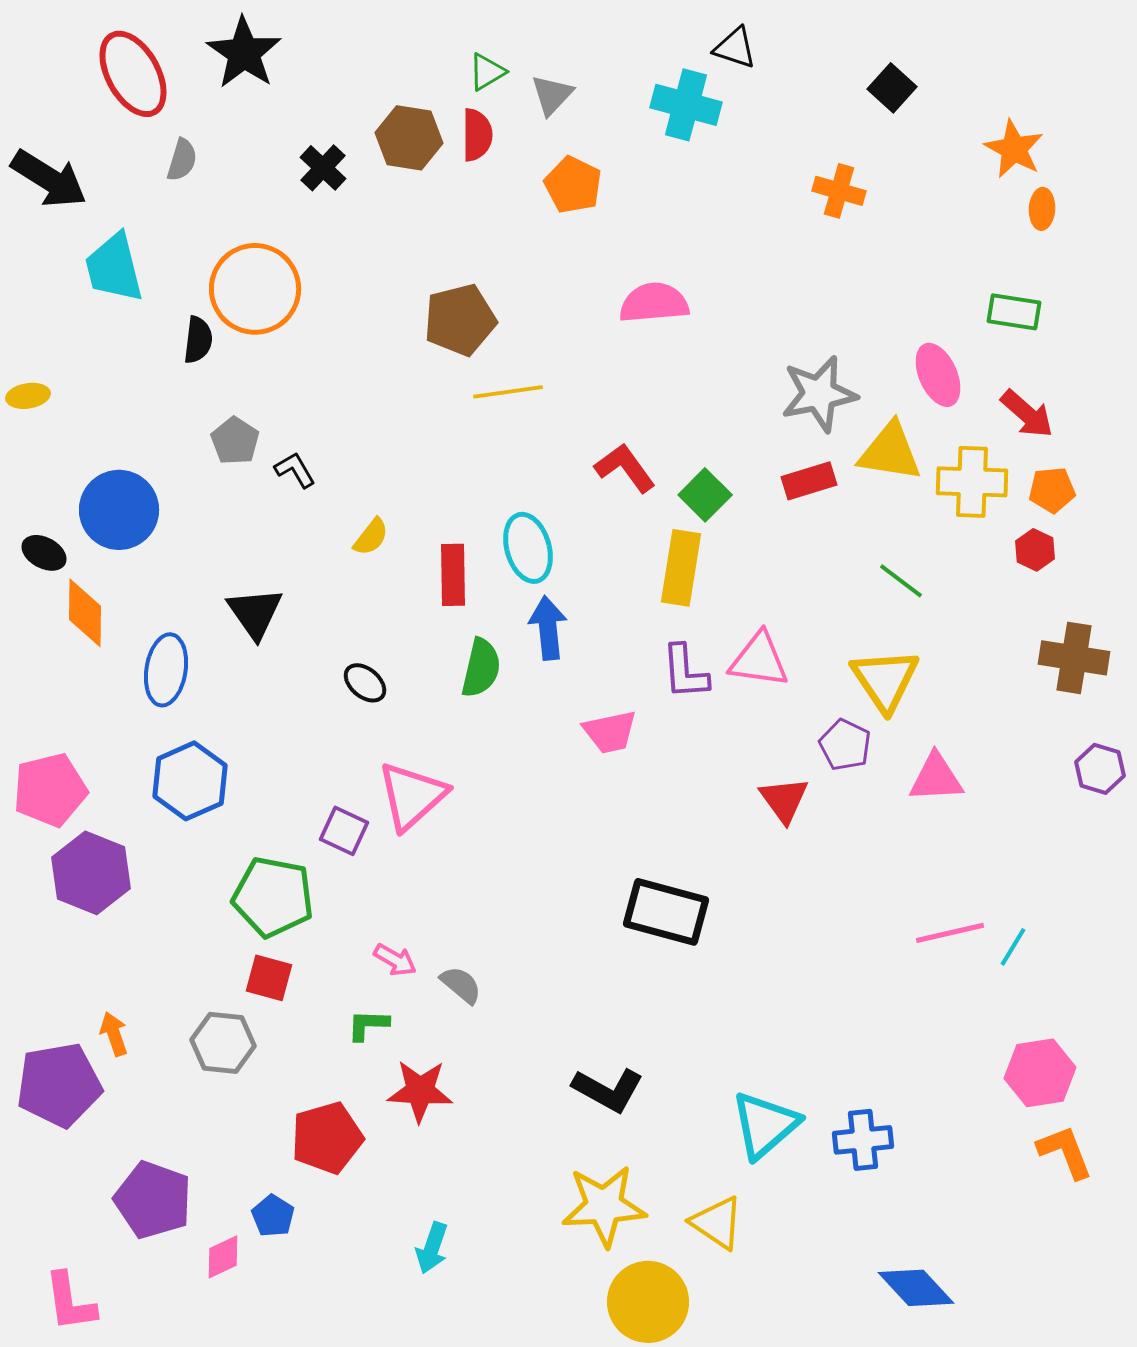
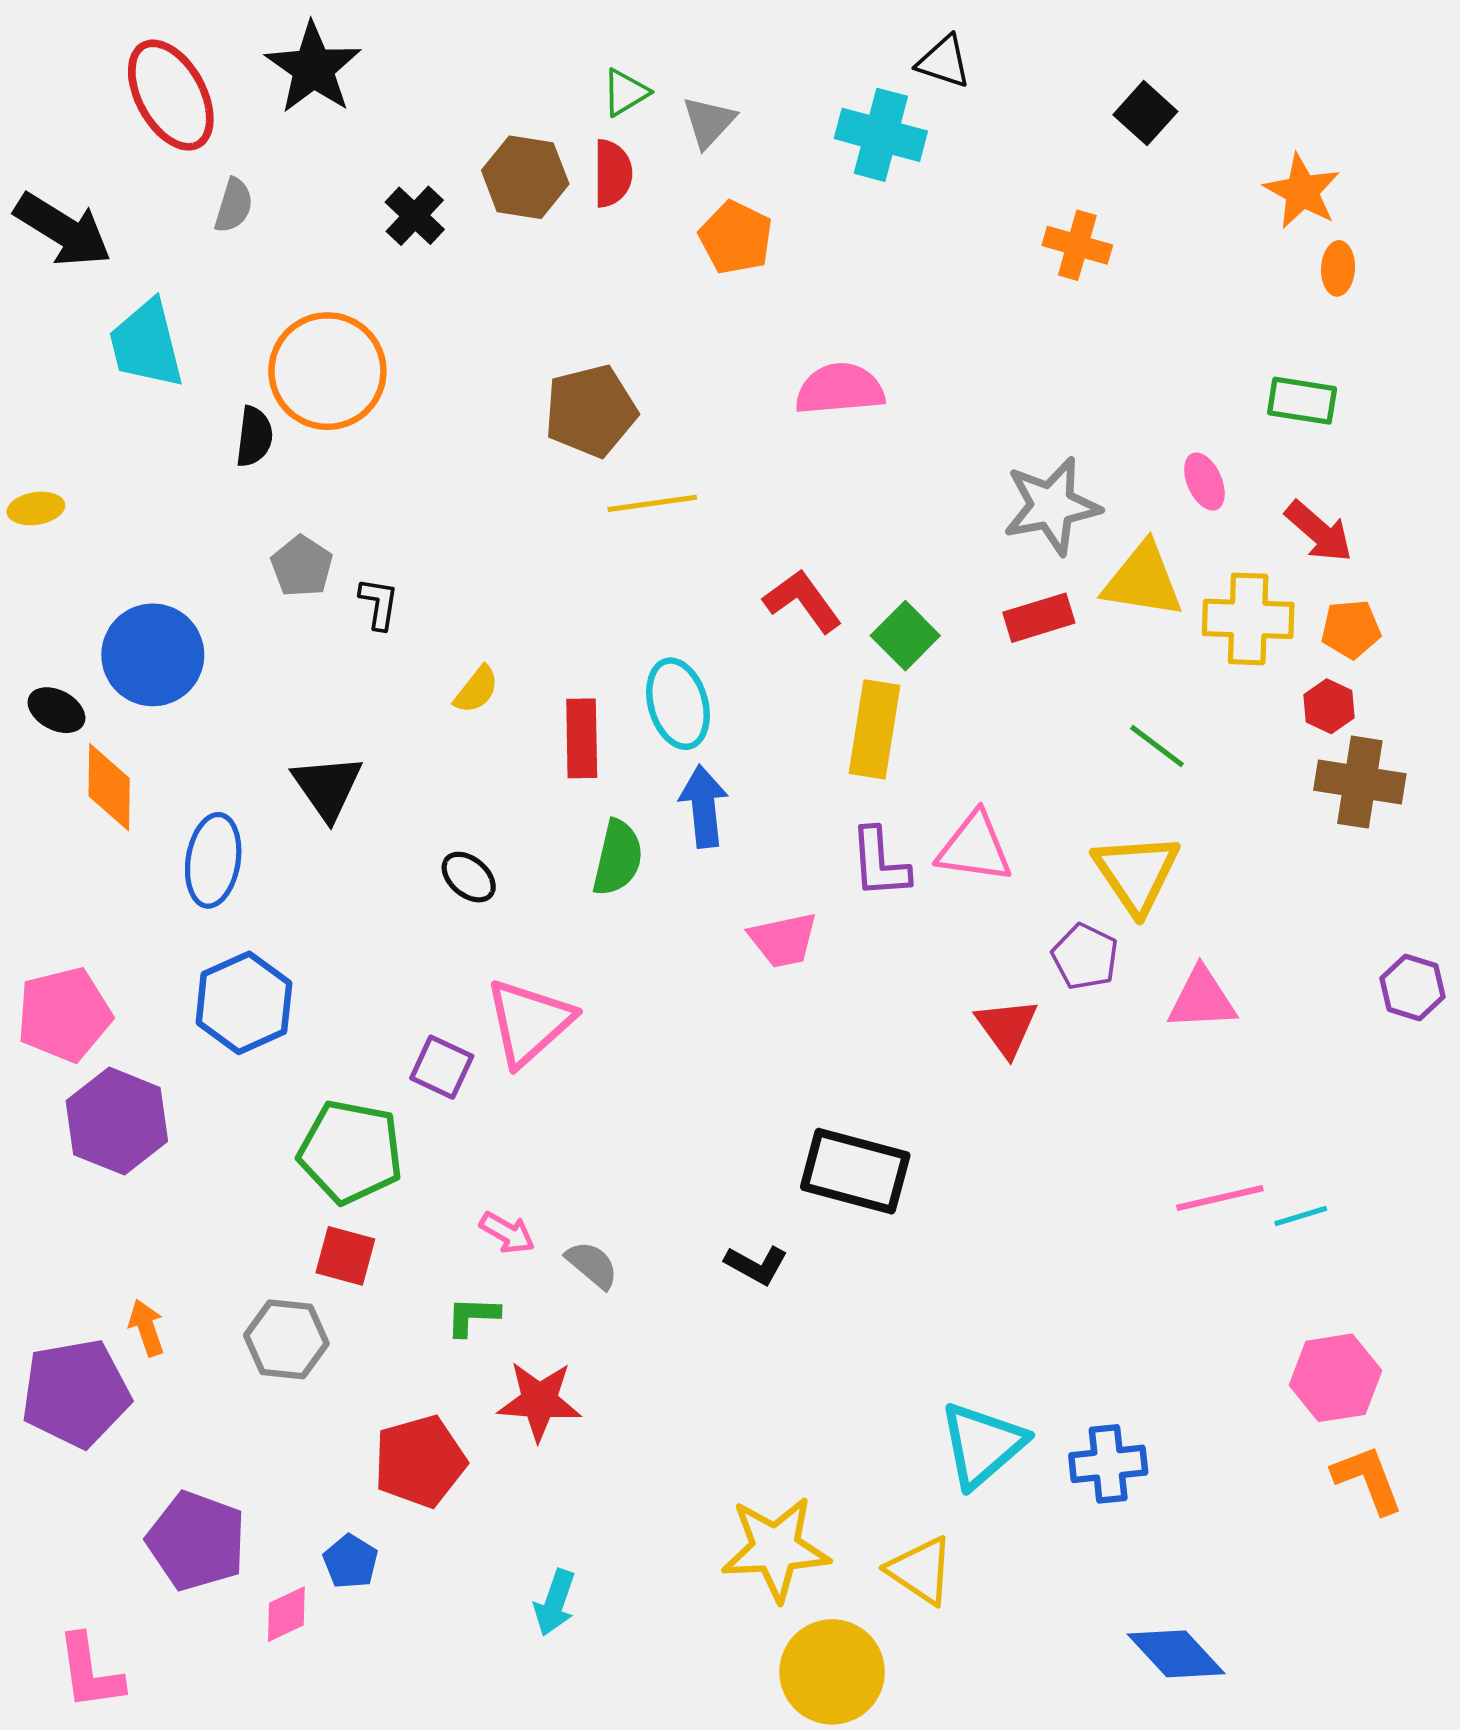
pink ellipse: (938, 375) -> (1204, 482), size x0.7
black L-shape: (295, 470) -> (379, 604), turned 39
brown cross: (1074, 658) -> (1360, 782), moved
cyan line: (1013, 947) -> (1301, 1216), turned 42
black L-shape: (608, 1090) -> (756, 1265), moved, size x0.7

